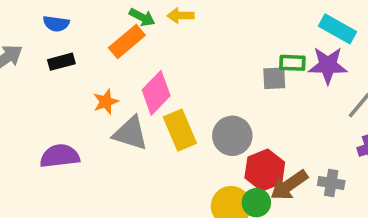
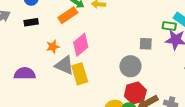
green rectangle: (292, 63) -> (169, 26), moved
yellow rectangle: (180, 130) -> (80, 74), moved
gray circle: (232, 136) -> (130, 66), moved

